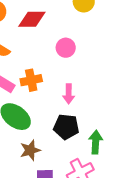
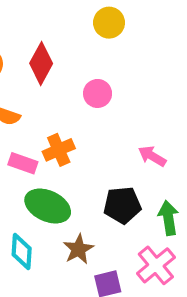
red diamond: (32, 19) -> (41, 63), turned -48
pink arrow: (69, 94) -> (152, 156), moved, turned 132

